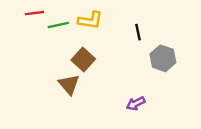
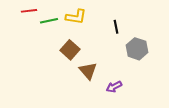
brown triangle: (69, 84) -> (88, 71), moved

